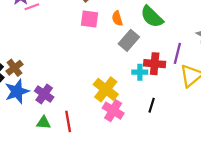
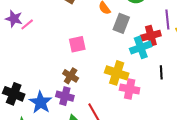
pink square: (89, 19) -> (77, 44), moved
brown cross: (15, 68) -> (71, 76), moved
cyan cross: (140, 72) -> (141, 47), size x1.5

